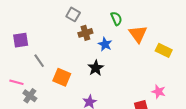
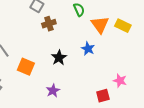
blue star: (105, 44) -> (88, 49), moved
yellow rectangle: (164, 50) -> (123, 26), moved

